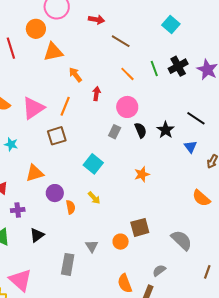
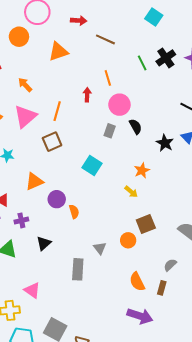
orange triangle: (53, 52) -> (58, 52), moved
orange line: (127, 74) -> (108, 78), moved, turned 35
orange arrow: (75, 75) -> (25, 85), moved
black star: (166, 130) -> (165, 143), moved
yellow arrow: (94, 198) -> (131, 192), moved
pink triangle: (20, 280) -> (32, 290), size x0.7

